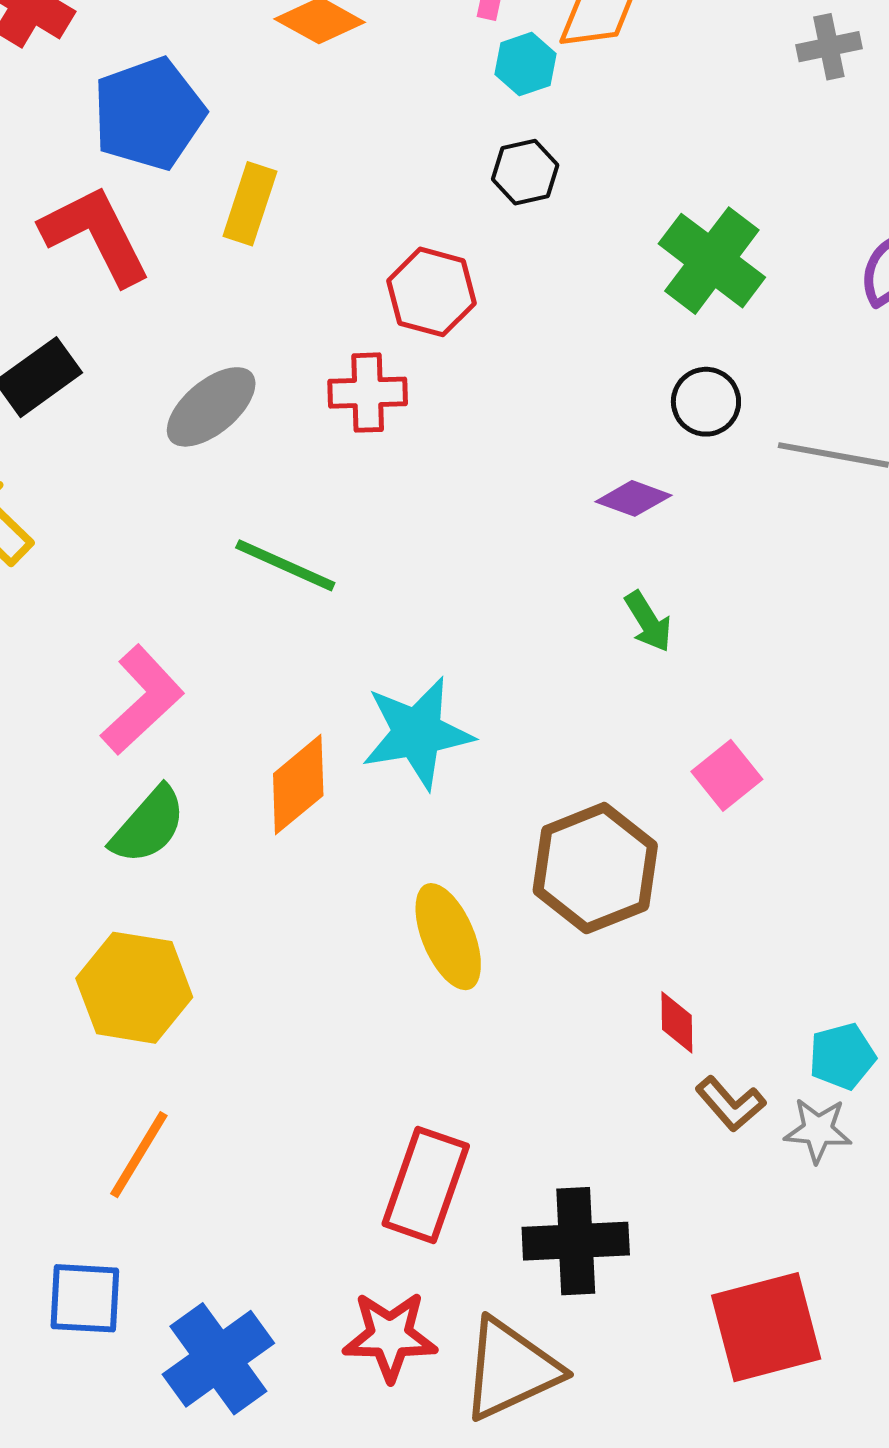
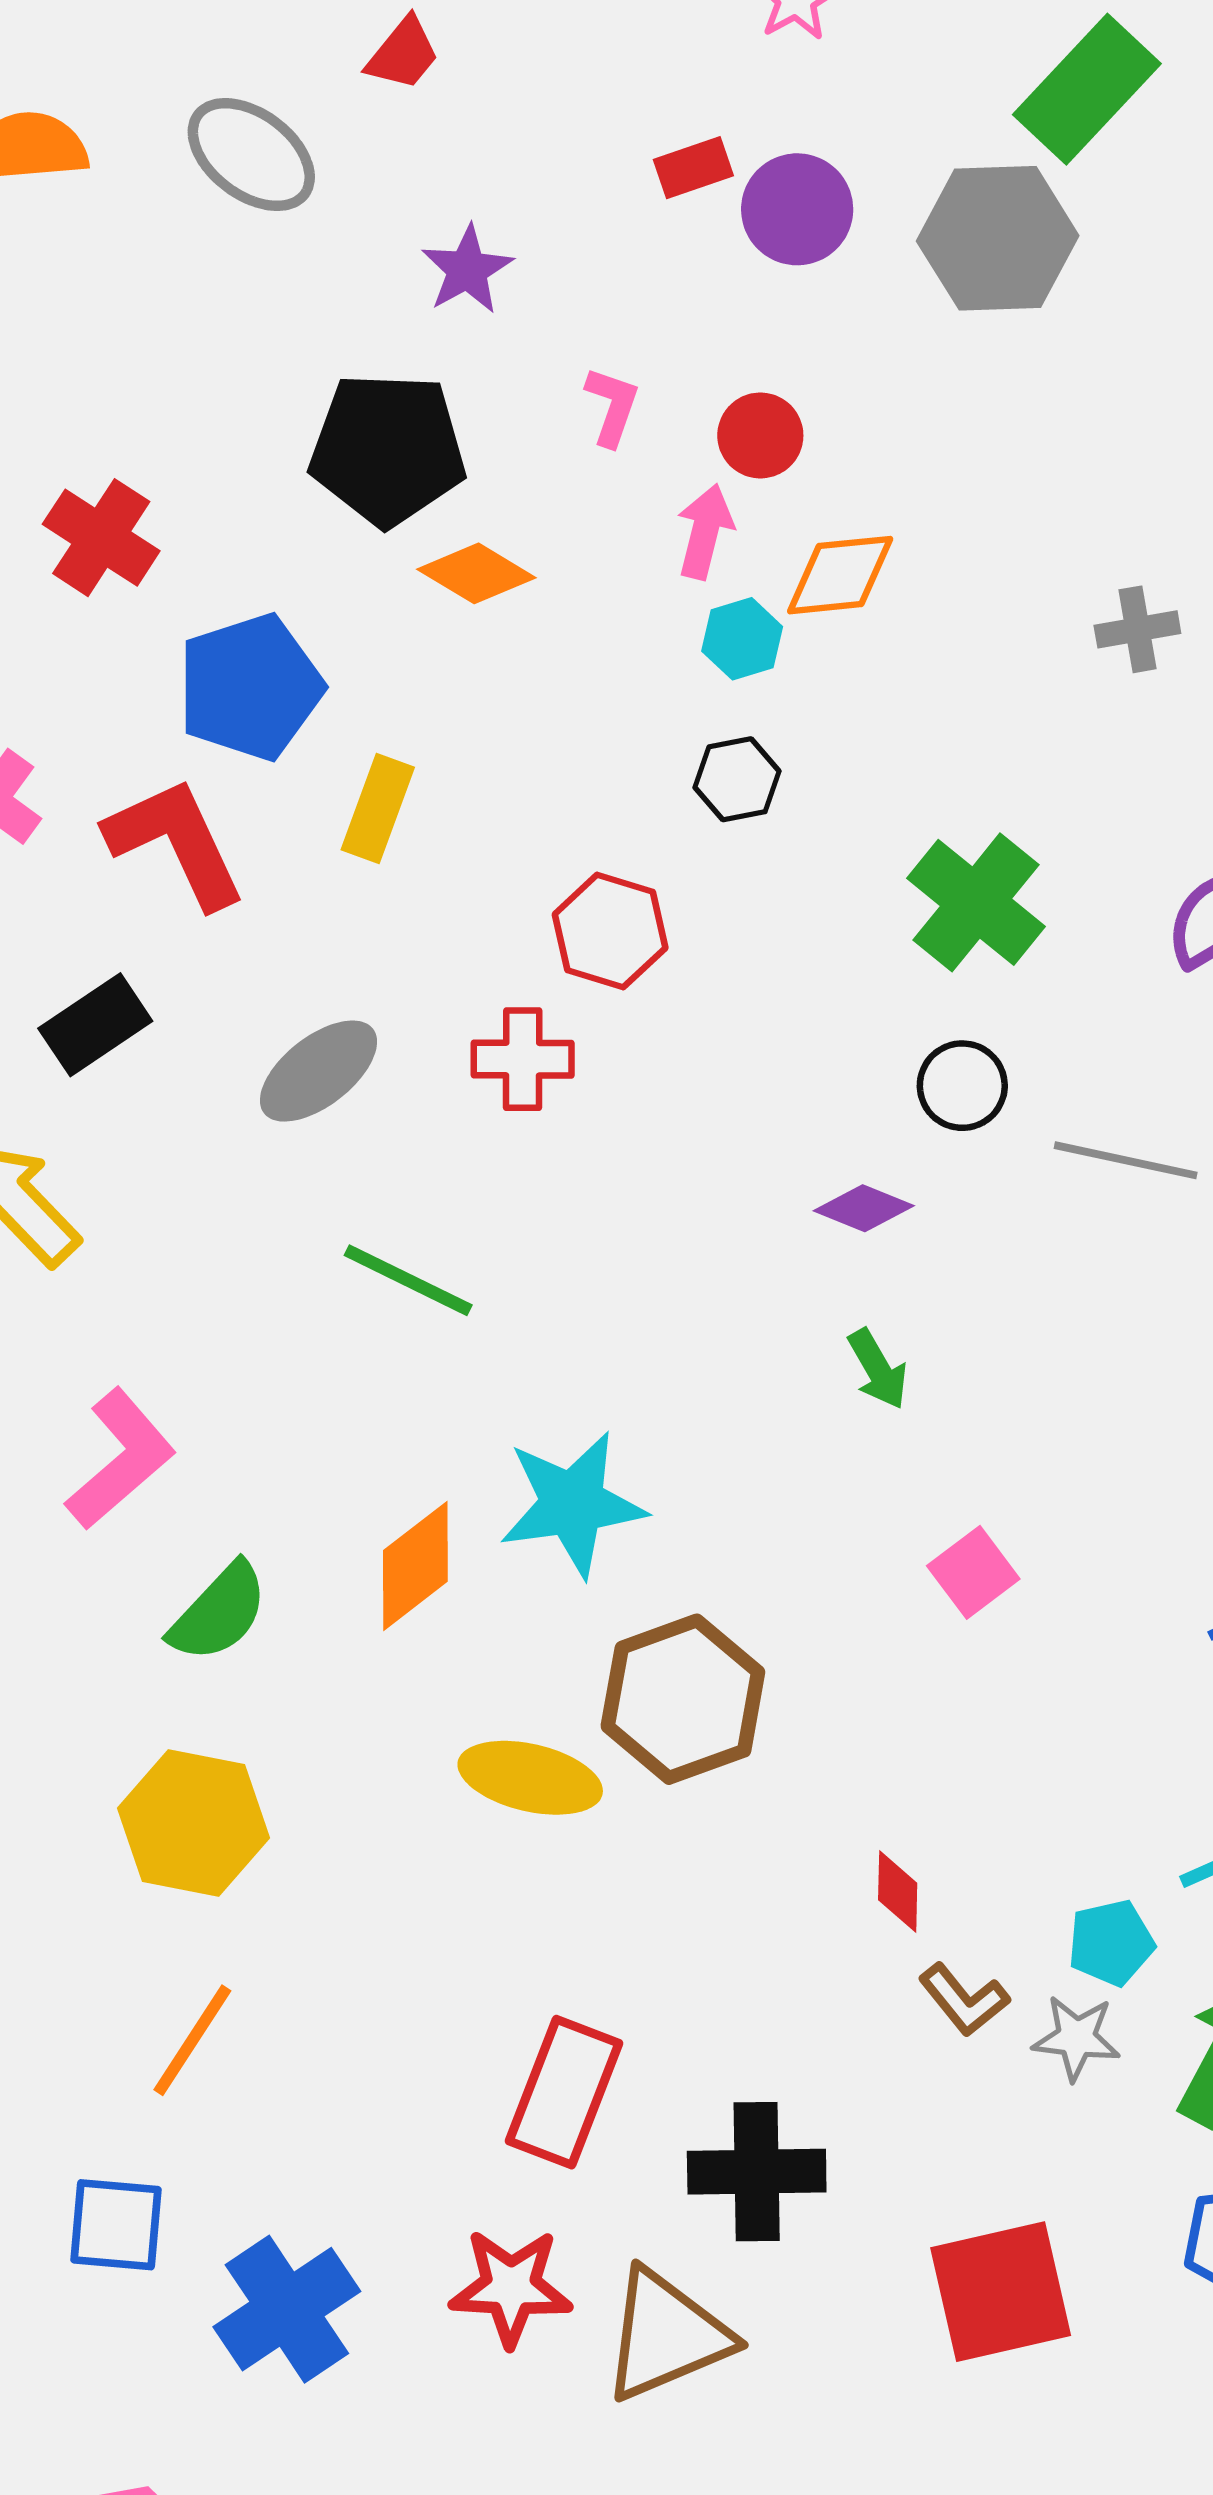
pink L-shape: (142, 700) -> (121, 1459), moved
brown hexagon: (595, 868) -> (683, 1699), moved
yellow ellipse: (448, 937) -> (530, 1778), moved, turned -56

